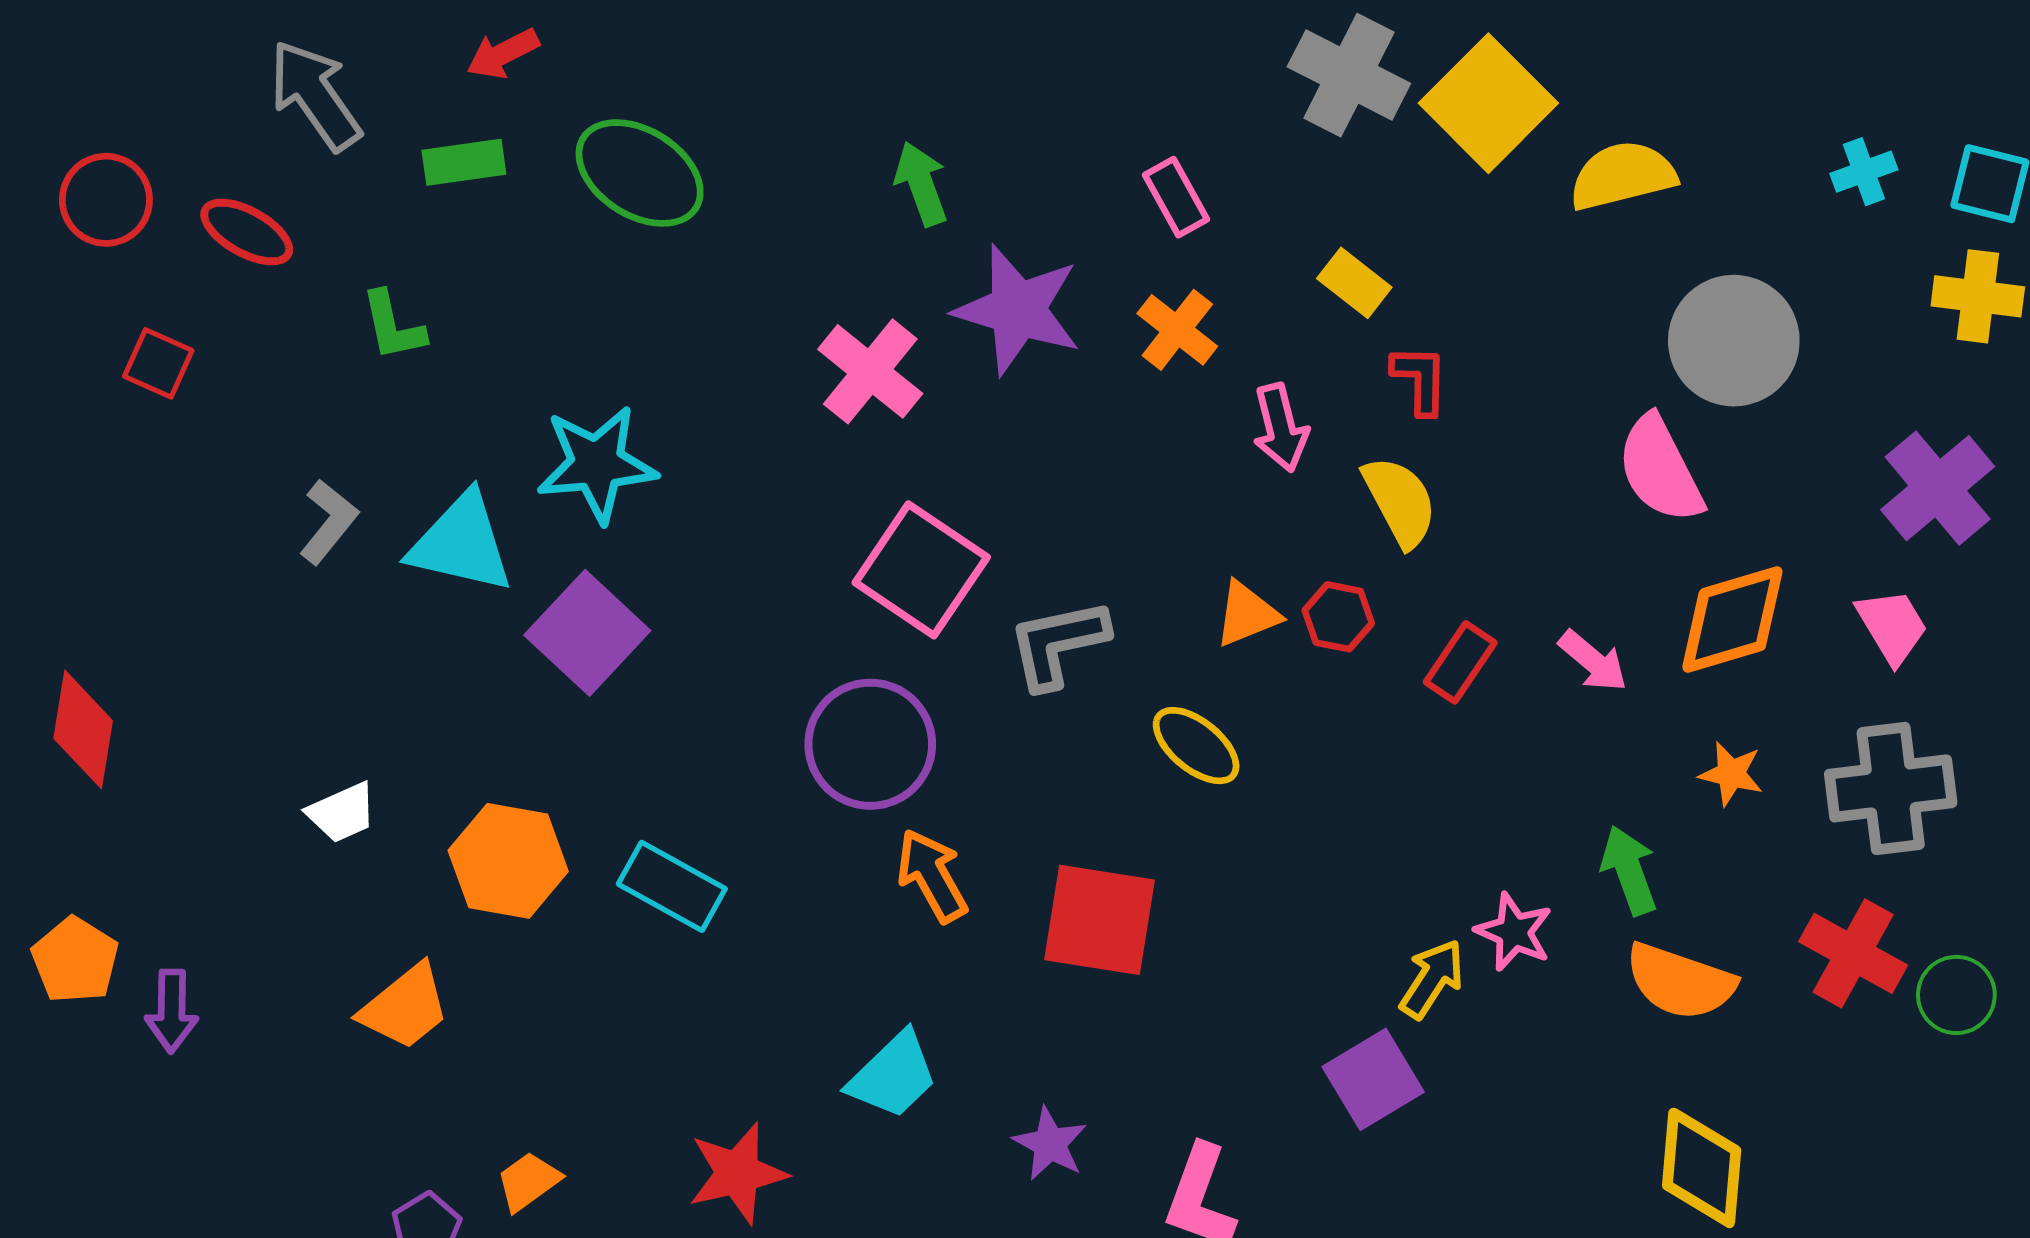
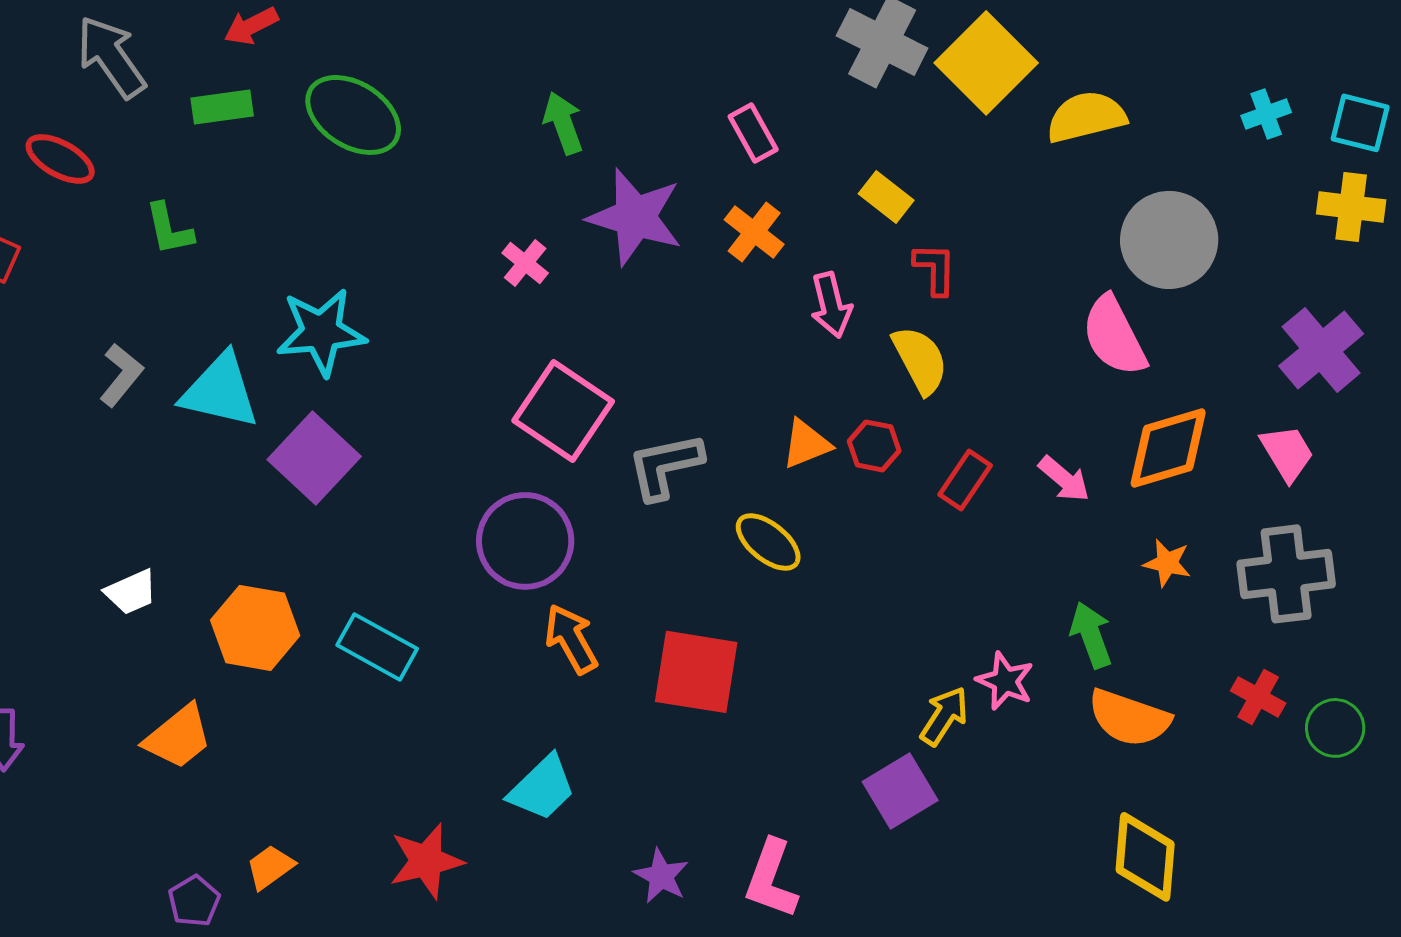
pink cross: (870, 371) -> (525, 263), size x0.6
red cross: (1853, 953) -> (1258, 697), size x0.7
purple star: (1050, 1144) -> (661, 876), moved

